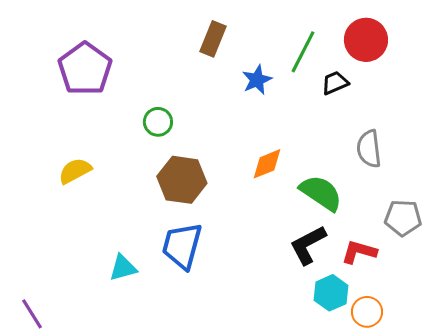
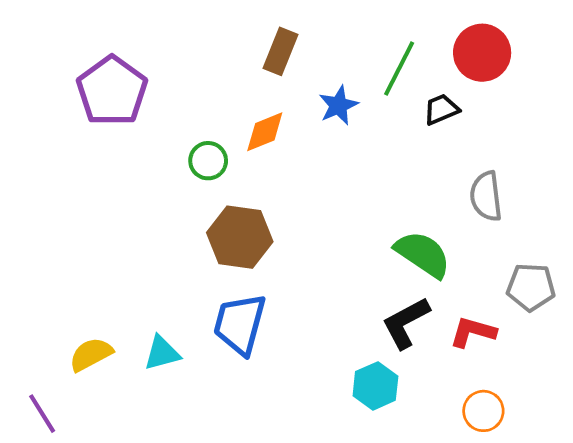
orange diamond: (267, 164) -> (265, 132), moved
yellow semicircle: (75, 171) -> (91, 354), moved
cyan hexagon: (331, 293) -> (375, 386), moved

